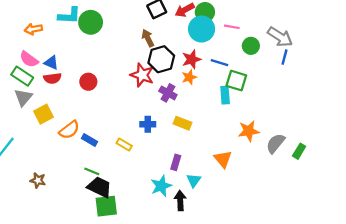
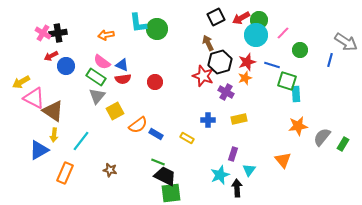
cyan L-shape: (69, 16) -> (138, 23), turned 80
pink line: (232, 27) -> (283, 33), turned -56
gray arrow: (280, 37) -> (346, 42), moved
cyan rectangle: (225, 95) -> (296, 94), moved
yellow rectangle: (182, 123) -> (239, 119), turned -35
orange triangle: (223, 159) -> (283, 160), moved

